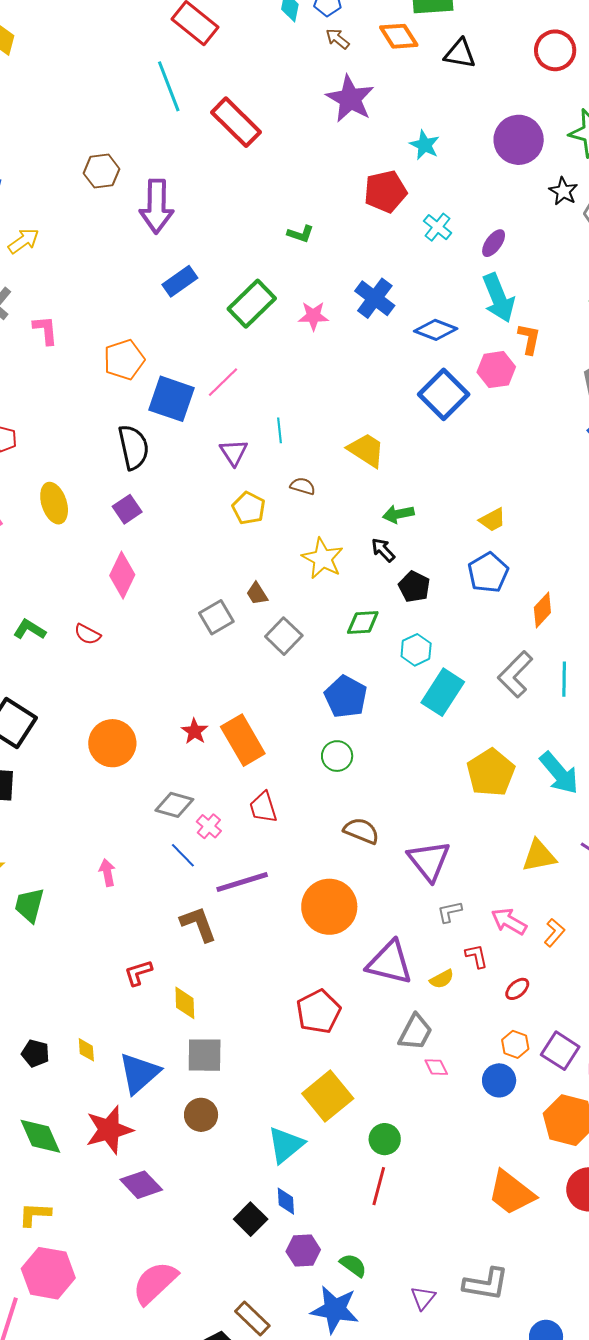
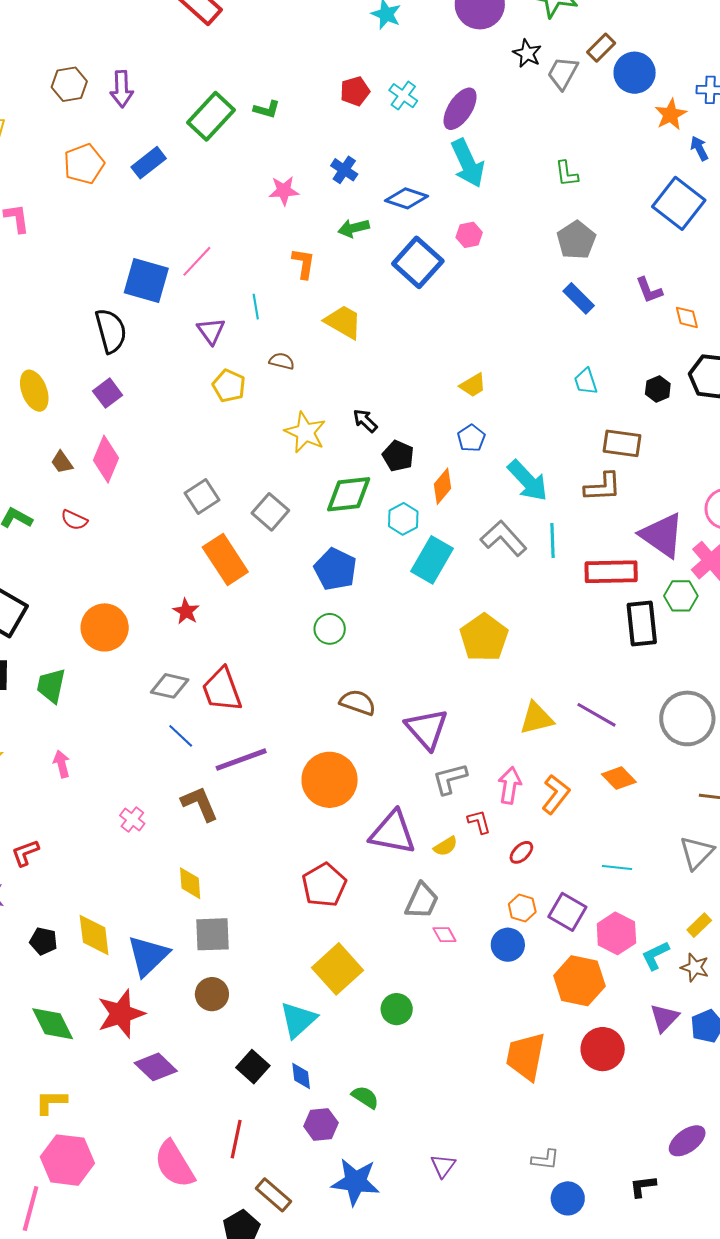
brown hexagon: (101, 171) -> (69, 84), moved
red pentagon: (385, 191) -> (355, 91), moved, size x0.7
purple arrow: (157, 206) -> (122, 89), size x0.7
purple ellipse: (494, 243) -> (460, 109), size x1.5
blue cross: (375, 298) -> (344, 170), size x0.7
green rectangle: (252, 304) -> (211, 116), moved
orange L-shape: (529, 339) -> (304, 263), moved
orange pentagon: (124, 360) -> (84, 164), moved
pink hexagon: (496, 370) -> (469, 235), size x0.7
green arrow: (398, 514) -> (354, 228), moved
blue pentagon: (488, 573) -> (471, 438), size x0.7
brown trapezoid: (257, 594) -> (62, 462), moved
orange diamond: (542, 610) -> (443, 486), moved
green diamond: (363, 622) -> (349, 494), size x1.4
gray L-shape: (515, 674) -> (504, 538), turned 96
orange rectangle: (243, 740) -> (225, 560), moved
cyan arrow: (559, 773) -> (528, 481), moved
red trapezoid: (263, 807) -> (222, 690), moved, size x1.4
pink cross: (209, 826) -> (132, 820), moved
pink arrow: (107, 873) -> (62, 764), moved
green trapezoid: (29, 905) -> (51, 686), moved
gray L-shape: (450, 912) -> (450, 779), size x1.4
pink arrow: (509, 921) -> (510, 785), turned 72
orange L-shape: (554, 933) -> (556, 794), size x1.4
red L-shape: (138, 973) -> (25, 853), moved
yellow diamond: (86, 1050) -> (94, 935), size x1.8
red line: (379, 1186) -> (236, 1139), moved
orange trapezoid: (511, 1193) -> (526, 1056), turned 66
black square: (251, 1219) -> (253, 1067), moved
green semicircle: (353, 1265) -> (365, 1097), moved
pink semicircle: (155, 1283) -> (174, 1164), turned -75
gray L-shape: (486, 1284) -> (545, 1159), moved, size x0.6

